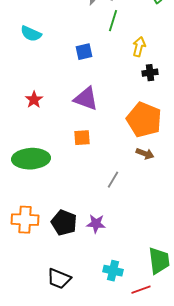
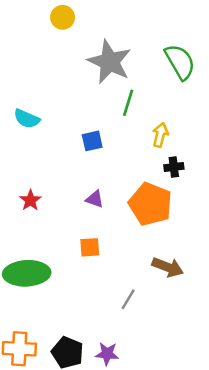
purple triangle: (86, 99) -> (95, 199), size x0.6
orange pentagon: (144, 120) -> (150, 204), moved
brown arrow: (145, 154) -> (168, 267), size x1.4

